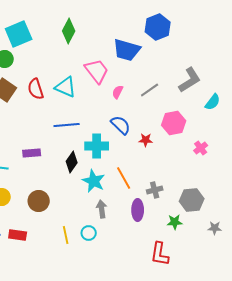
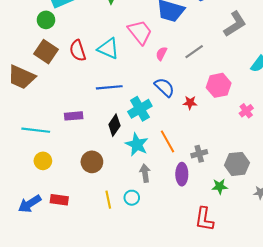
gray L-shape: (190, 80) -> (235, 24), moved
cyan cross: (97, 146) -> (140, 109), turned -30
brown circle: (39, 201) -> (92, 162), moved

